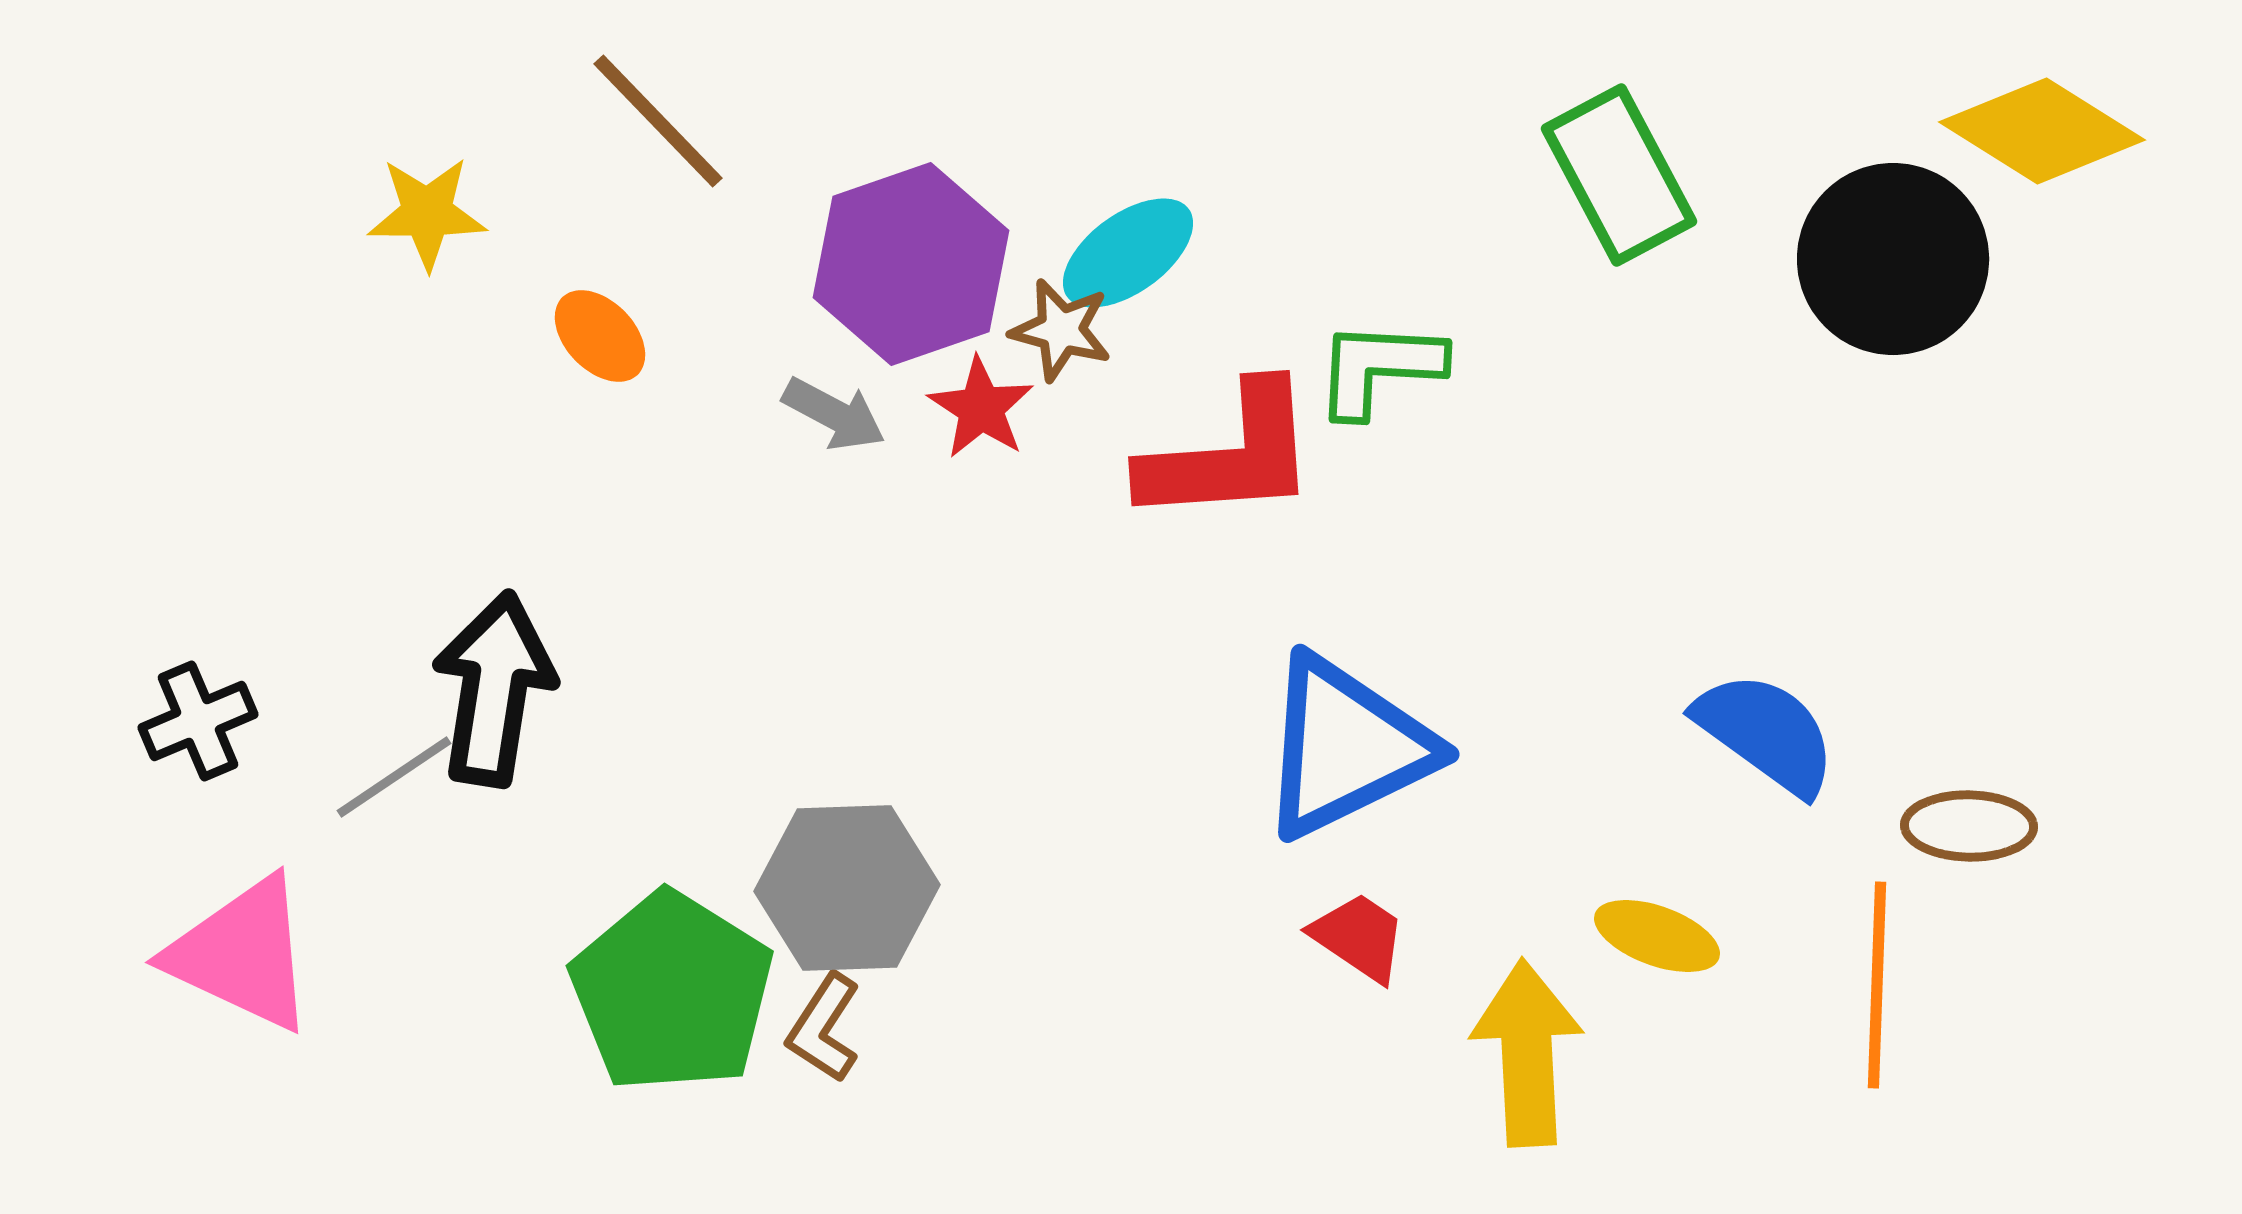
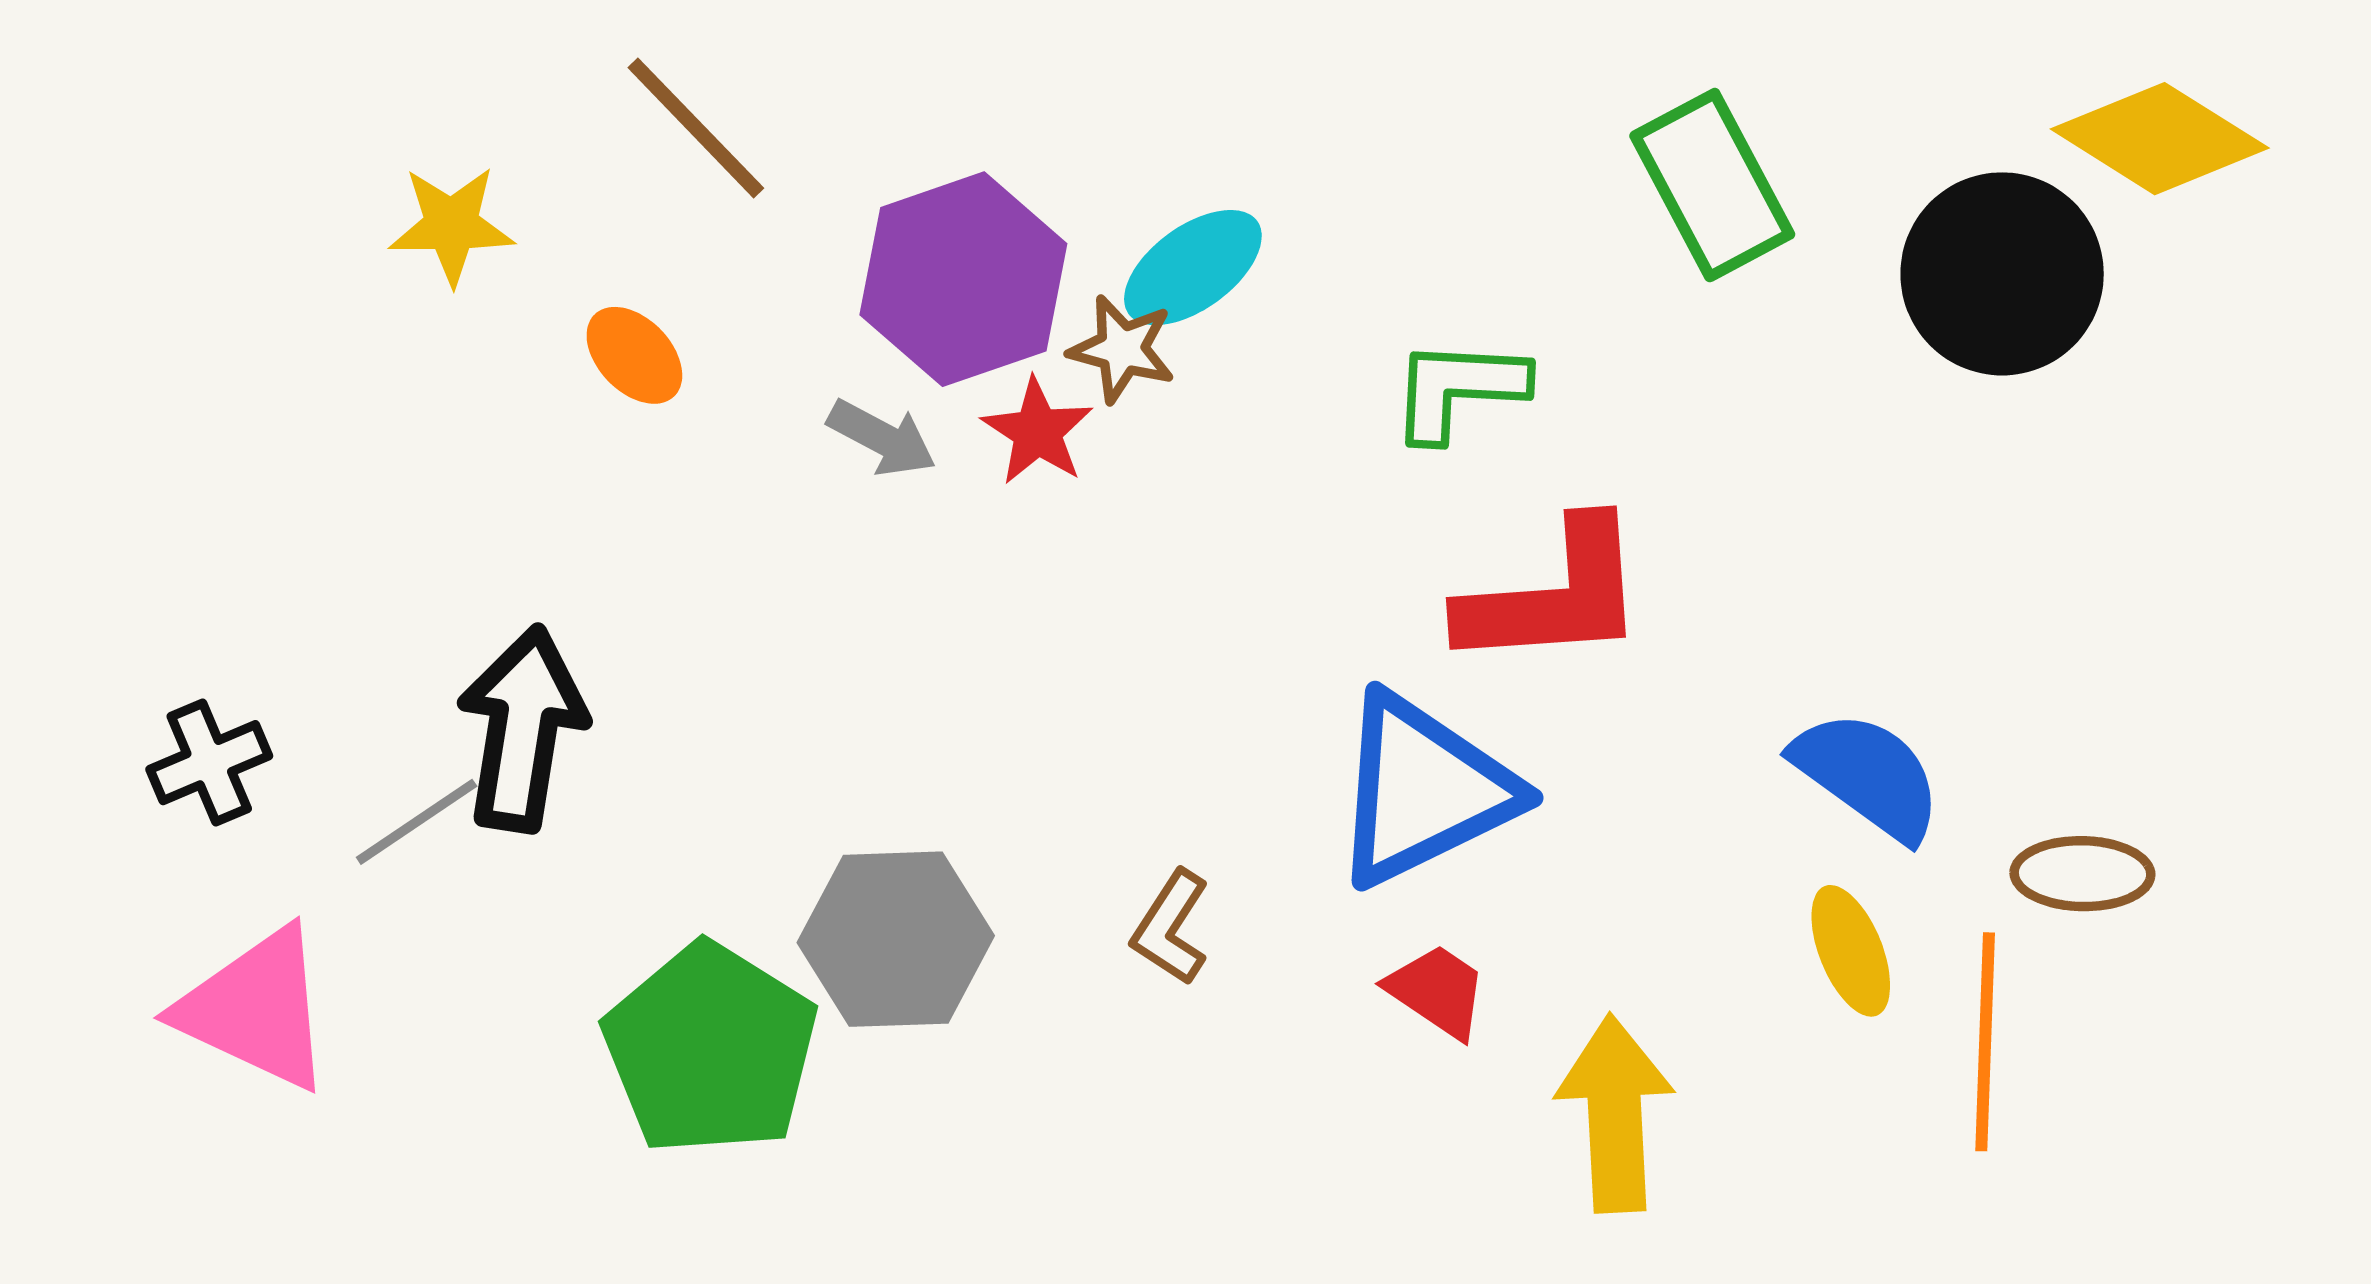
red L-shape: (1230, 455) -> (1554, 595), moved
yellow ellipse: (1657, 936) -> (1851, 951), moved, turned 48
brown L-shape: (824, 1028) -> (1171, 928), moved

